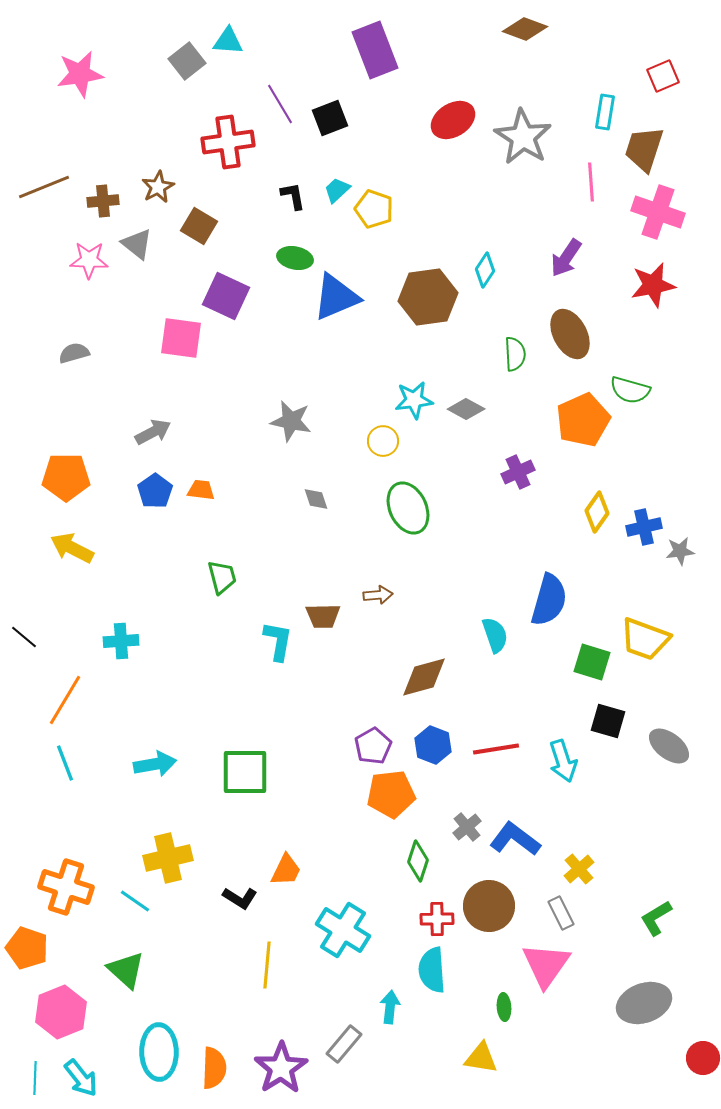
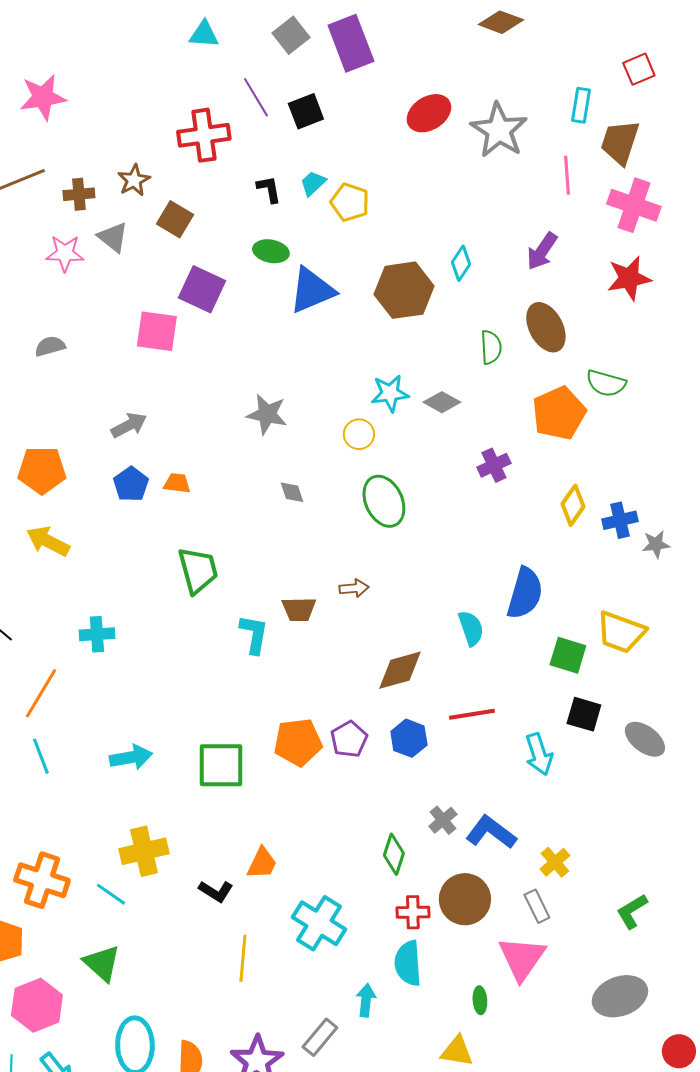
gray square: (187, 61) -> (291, 35), moved
pink star: (80, 74) -> (43, 97), moved
green trapezoid: (222, 577) -> (198, 570), size x1.4
red line: (496, 749) -> (472, 714), moved
orange pentagon: (391, 794) -> (298, 742), moved

